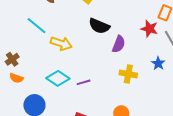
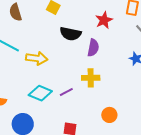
red star: (149, 29) -> (104, 20), moved, turned -30
yellow cross: (128, 74) -> (91, 78), moved

